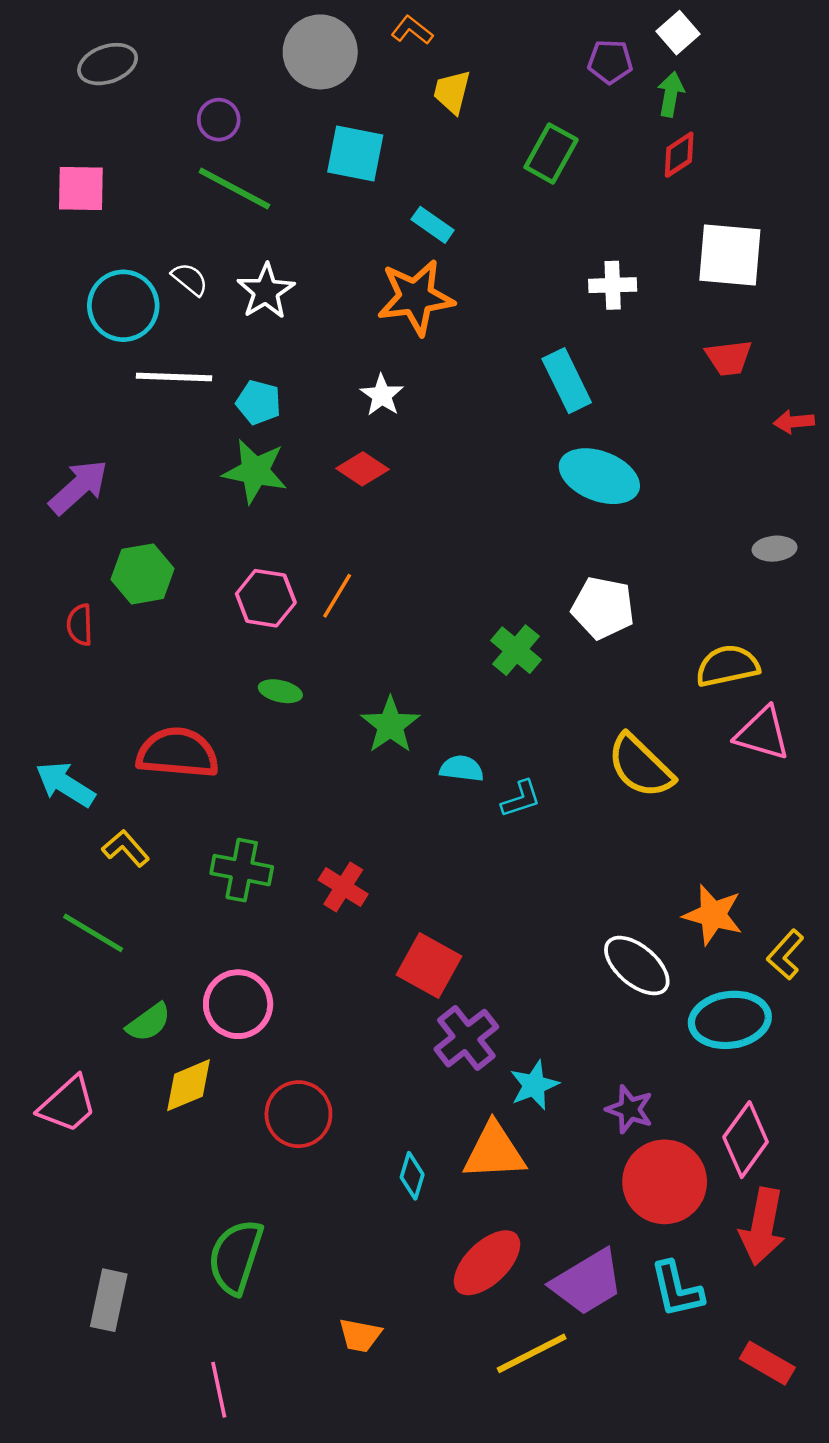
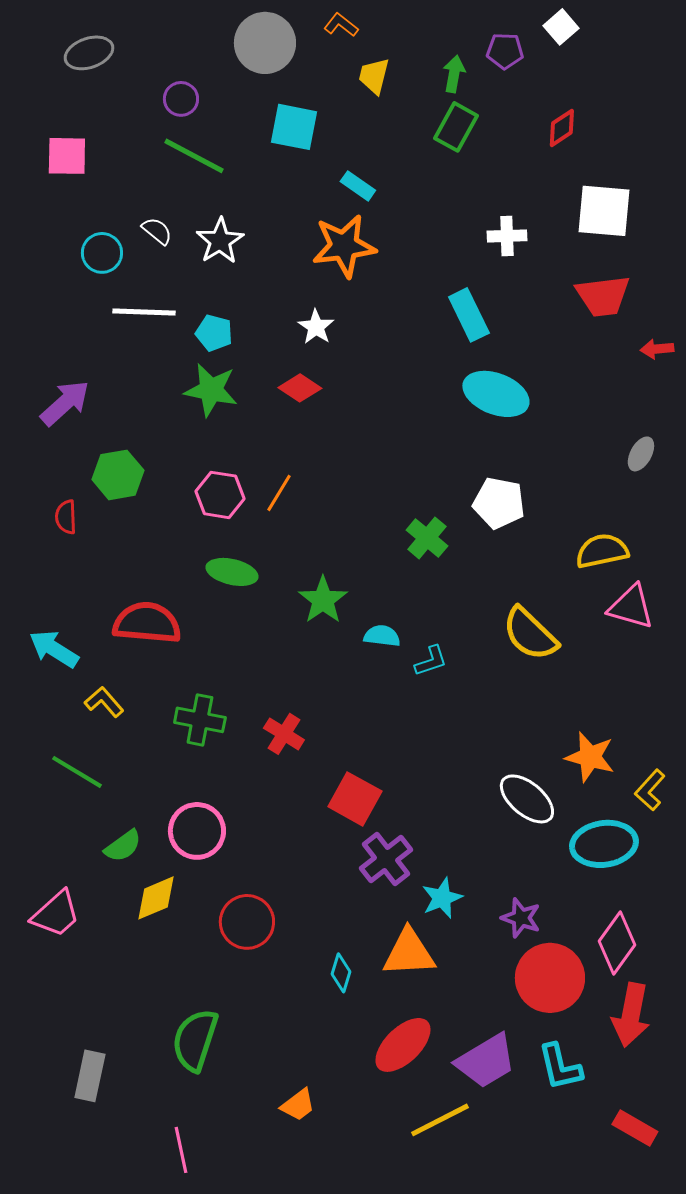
green arrow: (671, 94) -> (454, 74), moved
cyan circle: (123, 306) -> (102, 253), size x0.7
red trapezoid: (729, 358) -> (603, 296), size x1.4
gray ellipse: (775, 549) -> (641, 454), turned -56
green ellipse: (280, 691) -> (232, 572), size x1.4
orange trapezoid: (360, 1335) -> (298, 1105), turned -48

